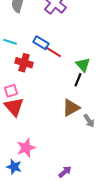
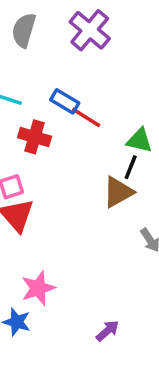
green triangle: (83, 65) -> (139, 141), turned -35
brown triangle: (71, 108) -> (118, 192), moved

